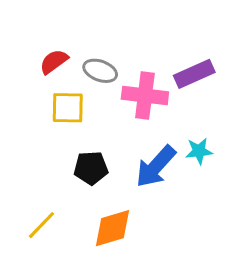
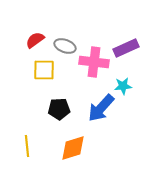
cyan star: (199, 151) -> (123, 86), moved
yellow line: (42, 225) -> (27, 146), turned -50

